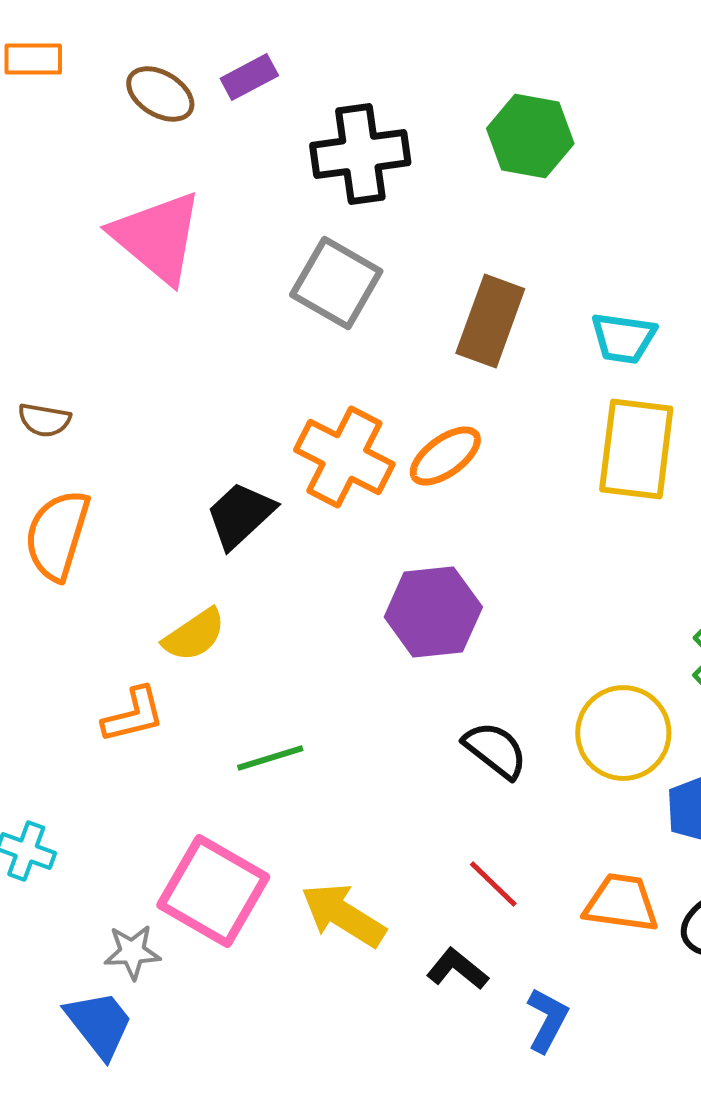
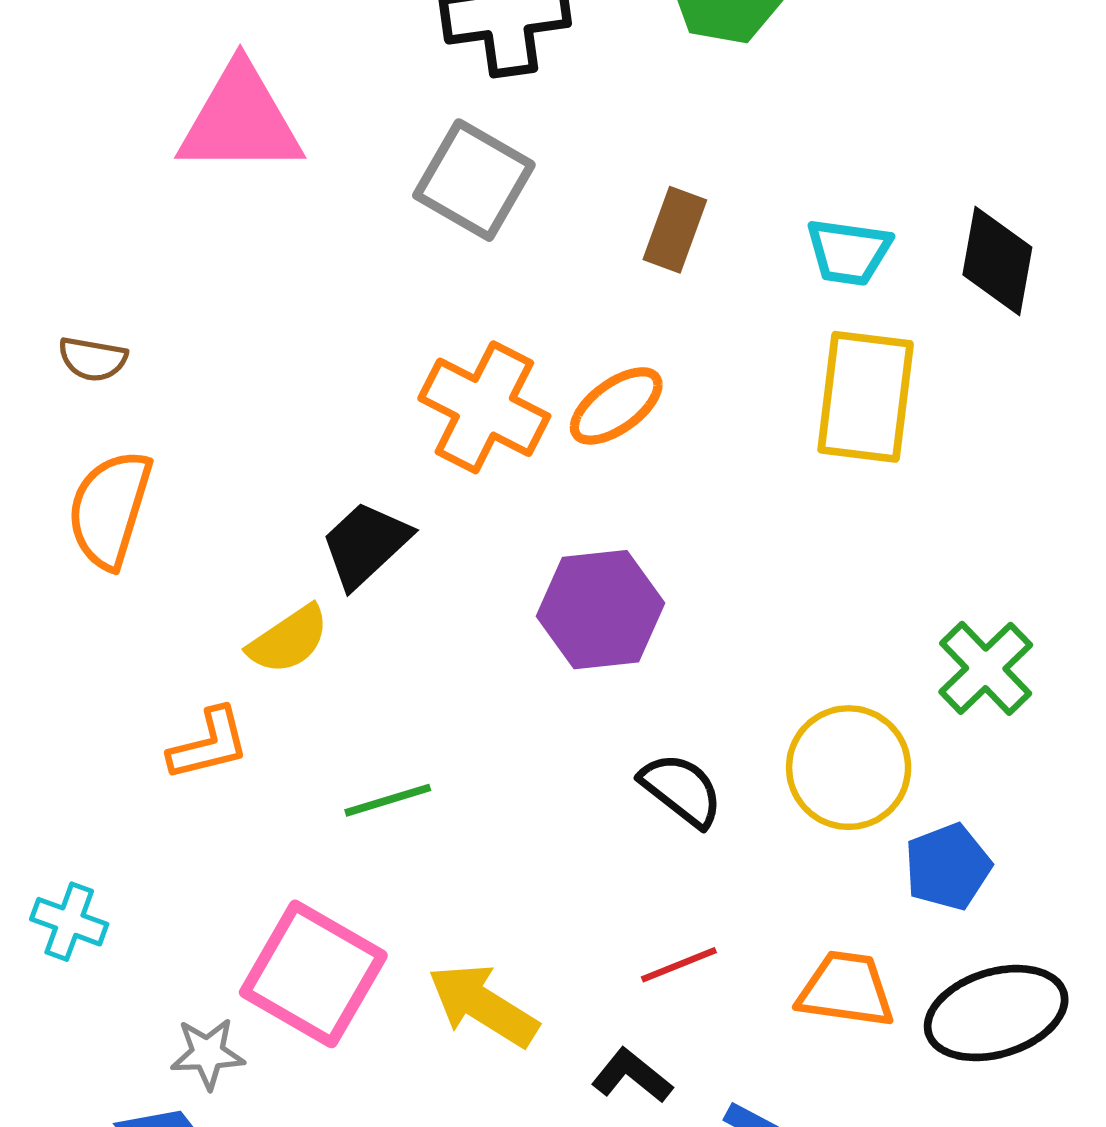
pink triangle: (157, 237) -> (240, 120), turned -40
brown rectangle: (490, 321) -> (675, 230), size x0.7
black trapezoid: (240, 515) -> (366, 544), moved
red line: (493, 884) -> (679, 965), turned -66

